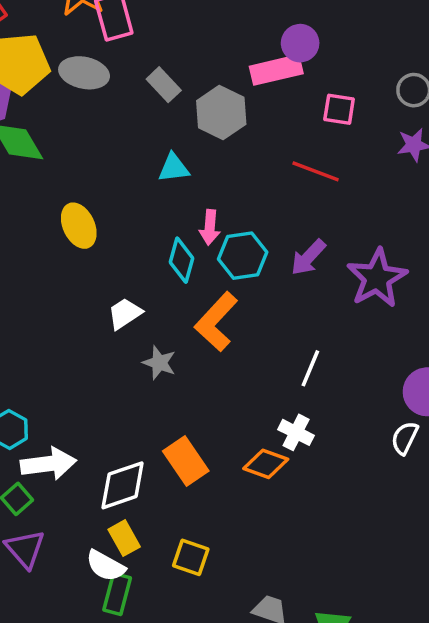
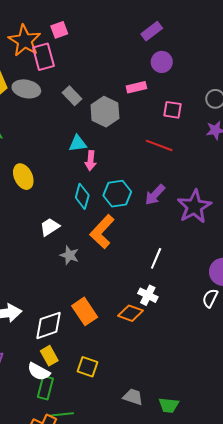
purple circle: (300, 43) -> (162, 62), moved
pink rectangle: (276, 70) -> (136, 87), size x0.7
pink arrow: (210, 227) -> (91, 161), moved

